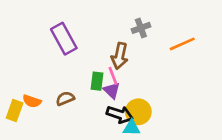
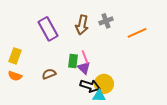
brown arrow: (120, 56) -> (82, 25), moved
orange semicircle: (32, 101) -> (15, 76), moved
yellow rectangle: (15, 110) -> (15, 56), moved

